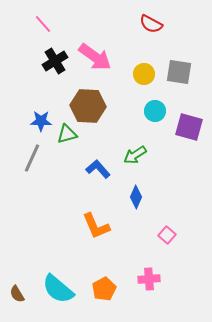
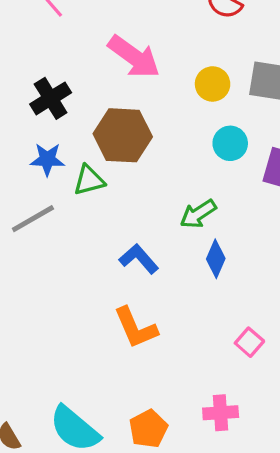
black cross: (55, 61) -> (51, 98), moved
gray line: (32, 158) -> (33, 219), turned 36
blue L-shape: (98, 169) -> (139, 259), moved
blue diamond: (136, 197) -> (216, 259), moved

